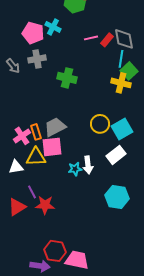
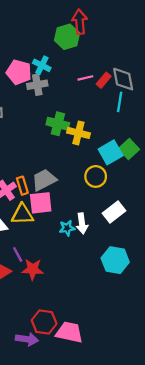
gray cross: (37, 59) -> (37, 85), moved
green square: (129, 71) -> (129, 149), moved
yellow cross: (121, 83) -> (78, 133), moved
cyan square: (122, 129) -> (111, 152), moved

